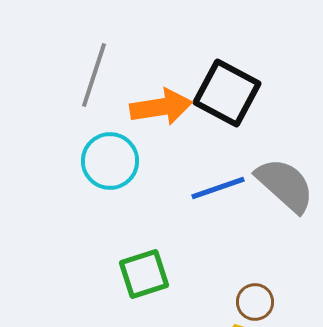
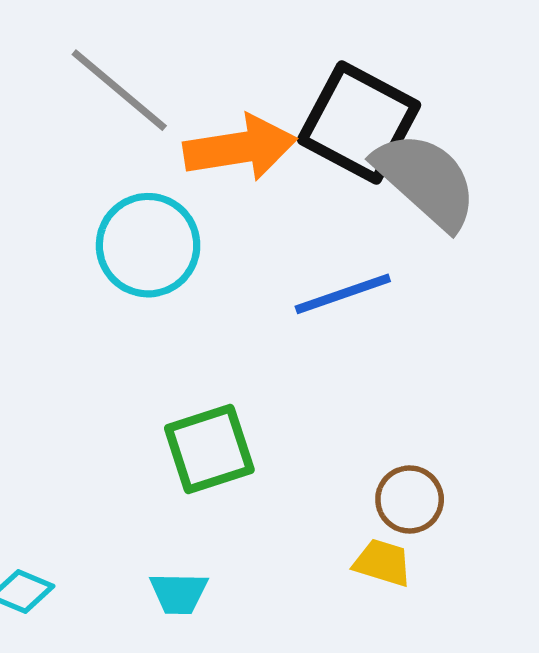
gray line: (94, 75) -> (119, 90), turned -68
gray semicircle: (285, 185) -> (426, 180), moved

